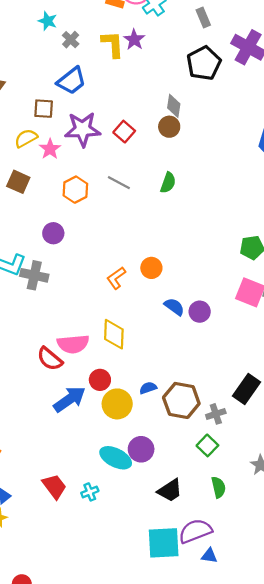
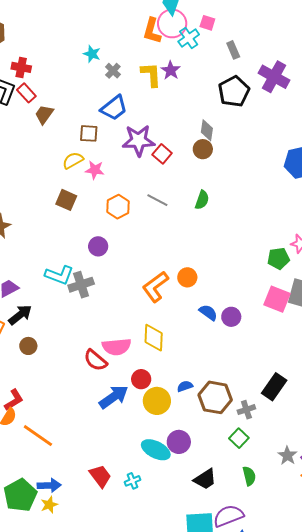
purple star: (83, 129) -> (139, 140), moved
pink star: (50, 149) -> (95, 170), turned -30
gray cross: (34, 275) -> (81, 285), turned -30
orange L-shape: (116, 278) -> (155, 287), size x1.5

